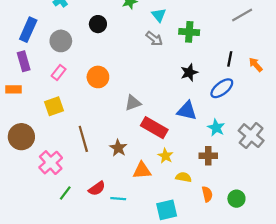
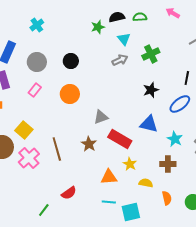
black circle: (98, 24) -> (71, 61), moved
green cross: (189, 32) -> (151, 54), turned -30
gray arrow: (154, 39) -> (120, 60), turned -63
yellow square: (54, 106) -> (24, 130), moved, turned -30
brown star: (118, 148) -> (89, 144), moved
pink cross: (51, 163) -> (29, 158), moved
green line: (65, 193) -> (44, 210), moved
cyan line: (118, 199) -> (109, 202), moved

